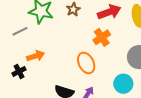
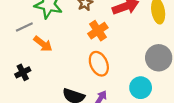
orange cross: (102, 37) -> (98, 31), moved
orange arrow: (36, 56) -> (43, 44), moved, turned 54

